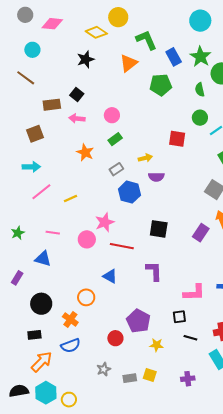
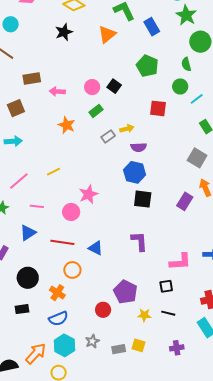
green star: (201, 57) -> (186, 15), moved
green pentagon: (161, 85) -> (147, 66), moved, turned 30
green semicircle: (200, 90) -> (186, 64), moved
black square: (77, 94) -> (114, 86), moved
gray rectangle: (116, 169) -> (108, 136), moved
pink line: (41, 192) -> (19, 181), moved
blue hexagon: (129, 192) -> (135, 172), moved
red line: (122, 246) -> (62, 242), moved
blue triangle: (43, 259) -> (28, 233), turned -48
black line: (190, 338) -> (168, 313), moved
orange arrow: (42, 362) -> (36, 354), moved
cyan hexagon: (46, 393) -> (64, 345), moved

